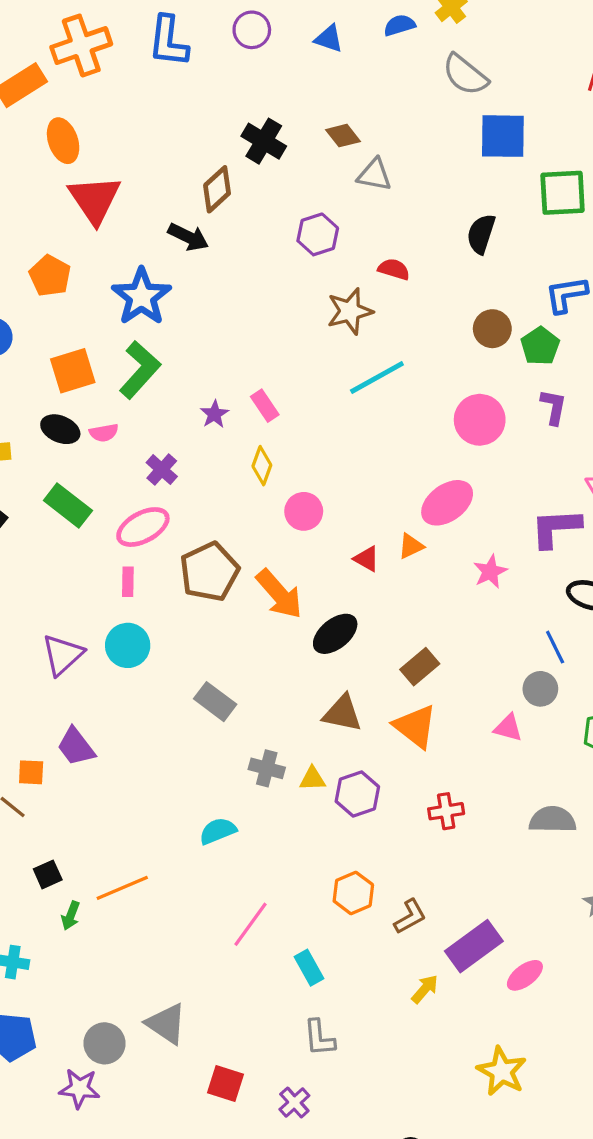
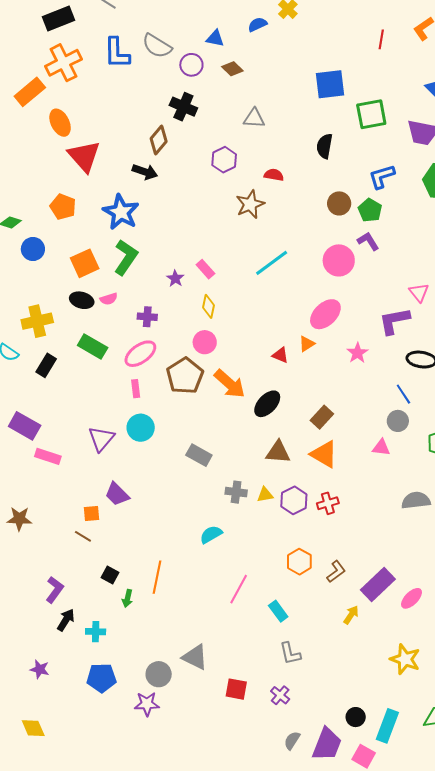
purple circle: (252, 30) -> (191, 65), moved
gray semicircle: (465, 75) -> (157, 46), moved
brown diamond: (343, 136) -> (232, 69), moved
cyan line: (377, 378) -> (272, 263), moved
purple L-shape: (554, 407) -> (368, 241), moved, turned -35
purple cross: (162, 470) -> (147, 317), turned -30
pink circle: (304, 511) -> (205, 342), moved
red cross: (446, 811) -> (328, 503), moved
black square: (48, 874) -> (110, 575), turned -30
orange line: (122, 888) -> (157, 577), turned -48

